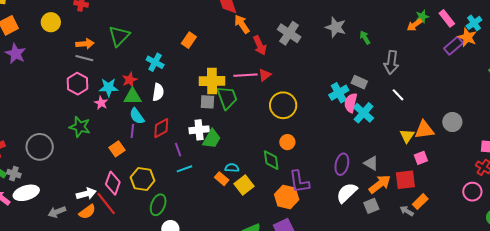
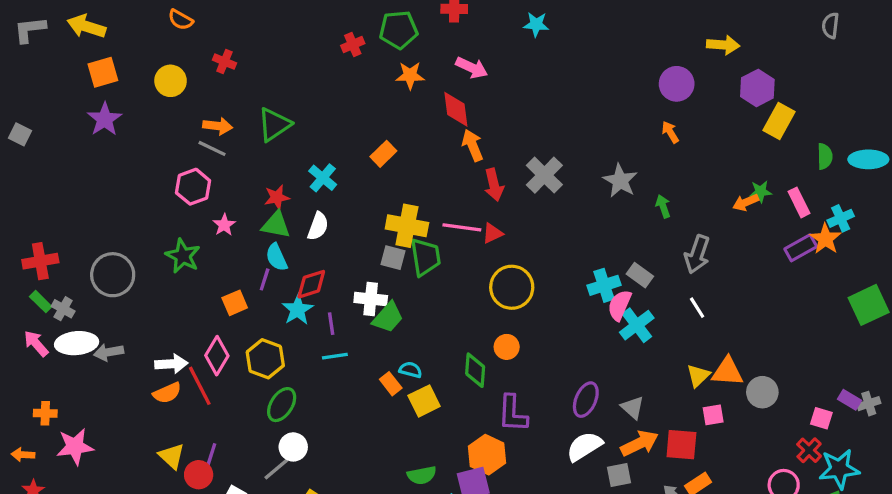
cyan star: (109, 87) -> (298, 310), moved, turned 30
gray circle: (452, 122) -> (762, 392), moved
orange hexagon: (287, 197) -> (487, 455), moved
gray arrow: (57, 212) -> (109, 352), moved

